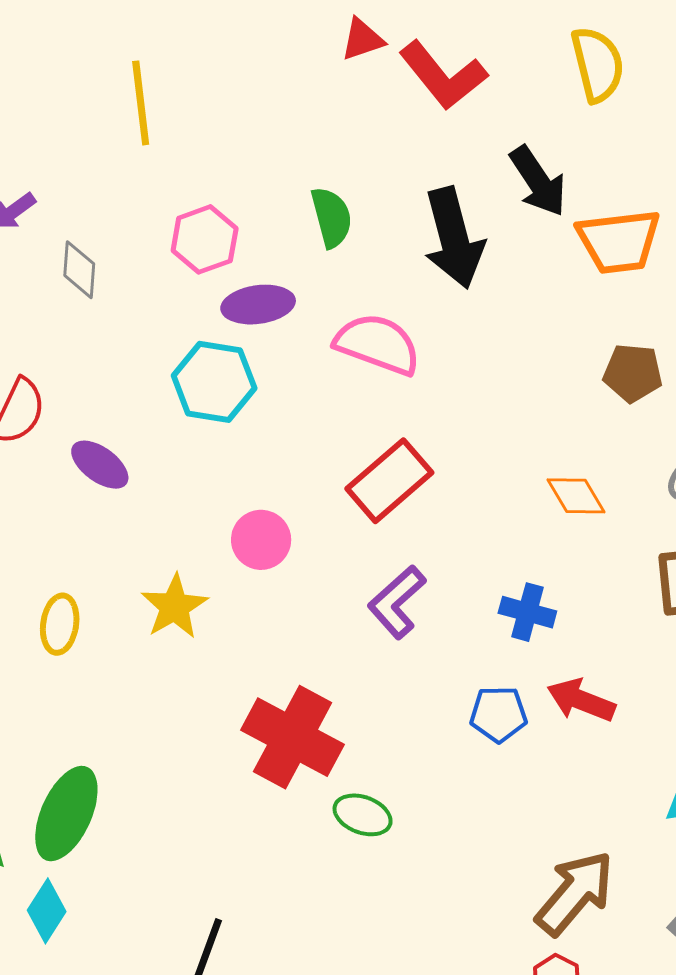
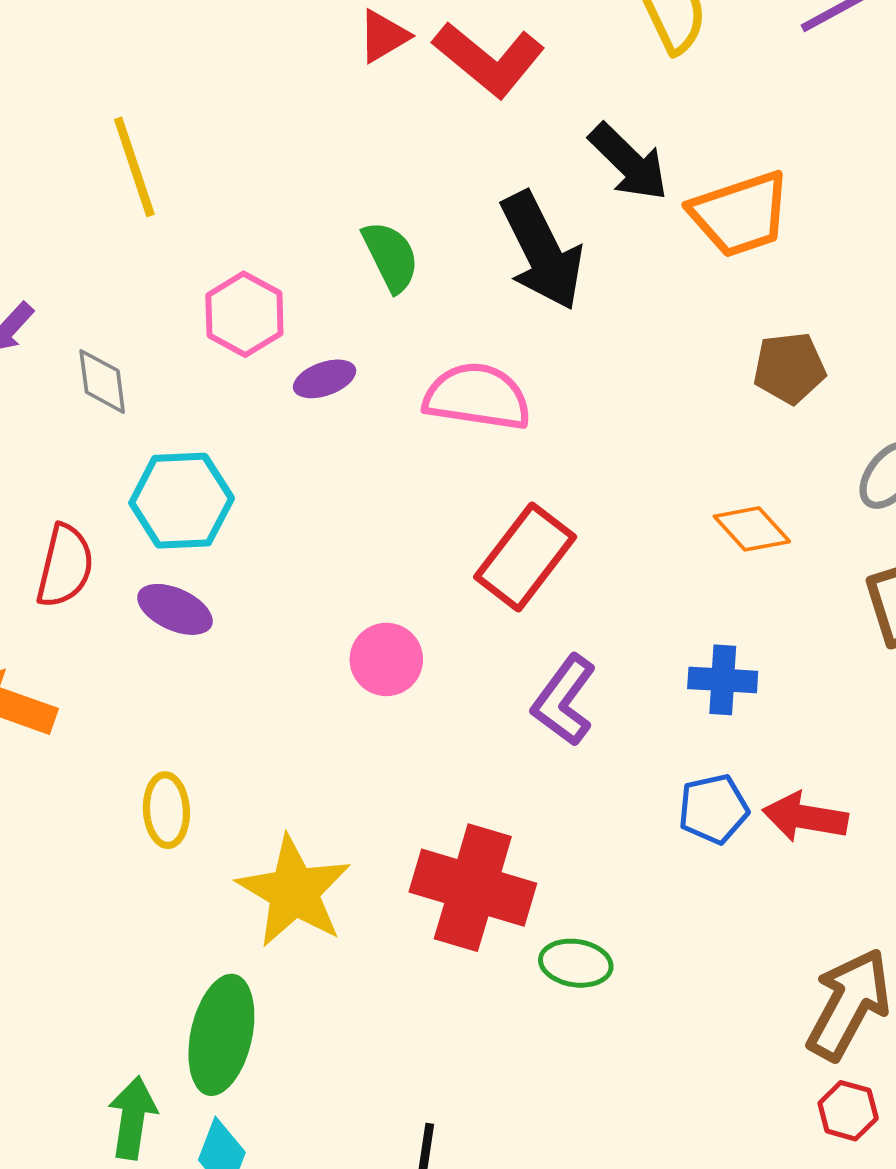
purple ellipse: (258, 305) -> (325, 379), size x0.7
cyan hexagon: (214, 382) -> (182, 501), moved
yellow star: (174, 607) -> (294, 892), moved, size x1.4
red arrow: (581, 700) -> (805, 817), moved

